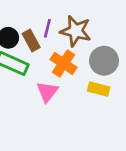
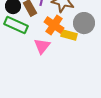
yellow rectangle: (99, 89) -> (69, 35), moved

